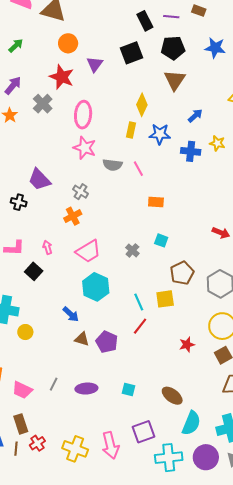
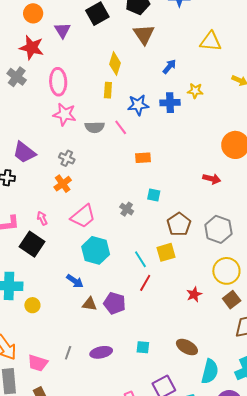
blue star: (160, 134) -> (138, 105), moved
black square: (34, 271) -> (32, 244), size x1.4

